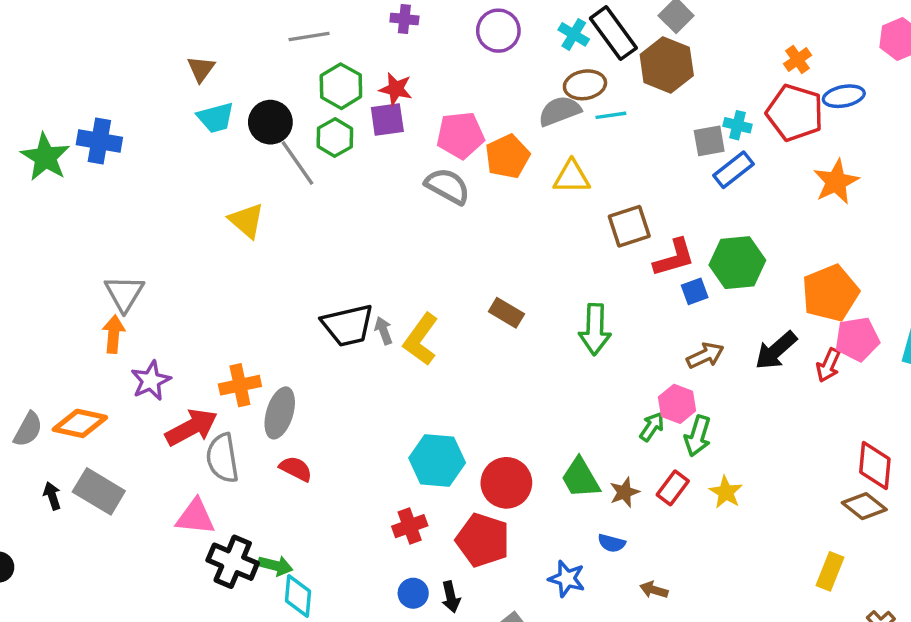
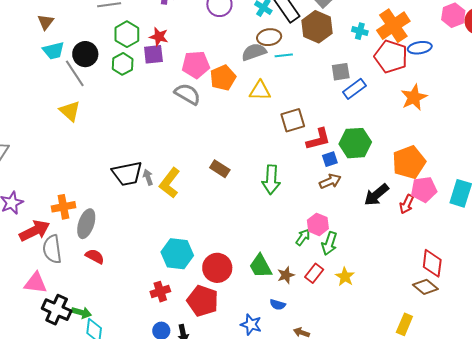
orange cross: (798, 60) -> (393, 26), size x2.0
cyan cross: (738, 125) -> (360, 31), moved
gray line: (298, 163) -> (75, 73), moved
brown arrow: (705, 355) -> (330, 181), moved

